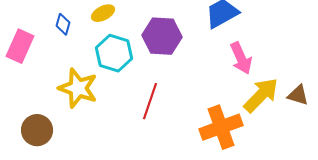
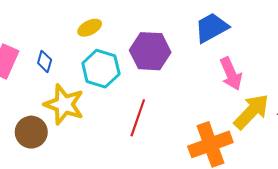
blue diamond: (63, 24) -> (45, 61), moved
brown circle: (37, 130) -> (31, 132), moved

